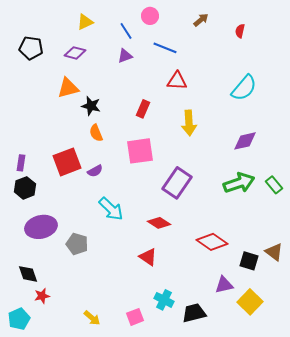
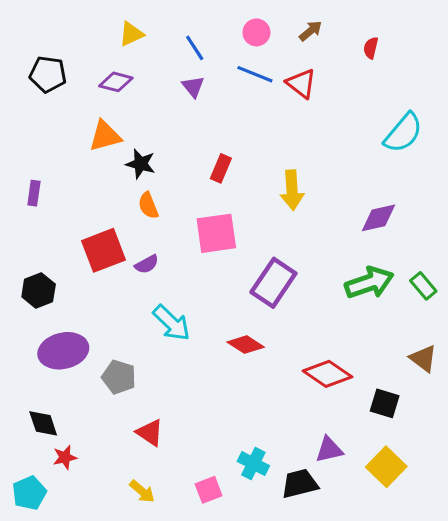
pink circle: (150, 16) -> (256, 32), moved
purple triangle: (125, 56) -> (193, 87), turned -49
red triangle: (177, 81) -> (301, 83), moved, turned 35
cyan semicircle: (244, 88) -> (403, 133), moved
purple rectangle: (21, 163) -> (34, 193), moved
brown triangle: (274, 252) -> (423, 358), moved
red triangle: (148, 257) -> (150, 433), moved
purple triangle: (224, 285) -> (329, 450), moved

